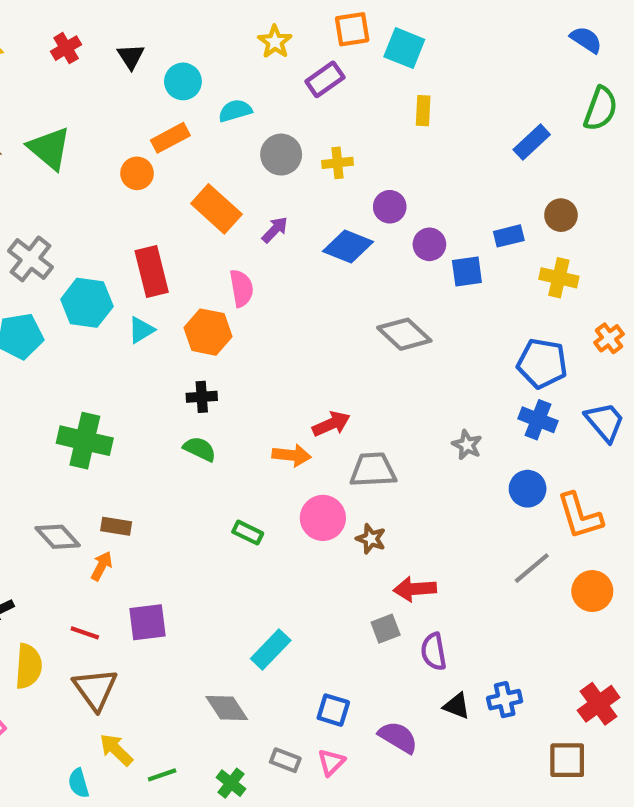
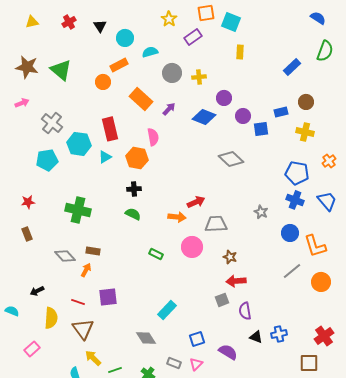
brown star: (371, 539) -> (230, 257), moved
blue square: (333, 710) -> (197, 339), turned -35

